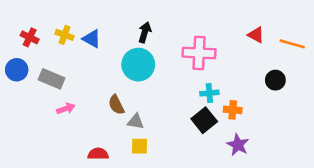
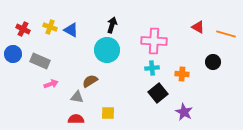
cyan cross: (209, 93) -> (152, 68), moved
brown semicircle: (116, 105) -> (90, 81), turned 84
orange cross: (233, 110) -> (182, 74), moved
gray triangle: (136, 122) -> (77, 97), moved

